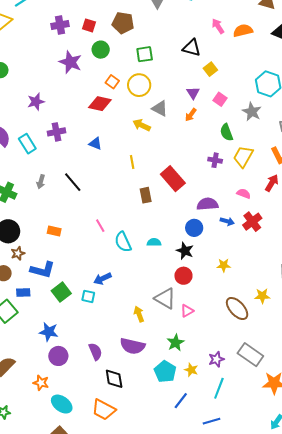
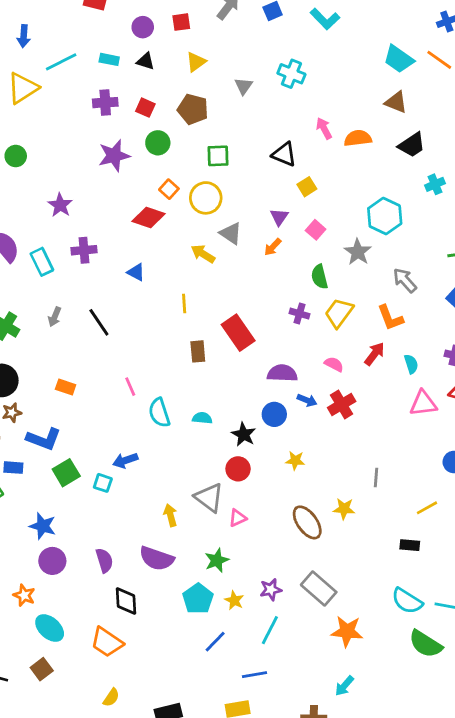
purple star: (70, 62) -> (114, 156), turned 30
purple star: (36, 102) -> (60, 205), turned -30
blue circle: (194, 228) -> (274, 414), moved

